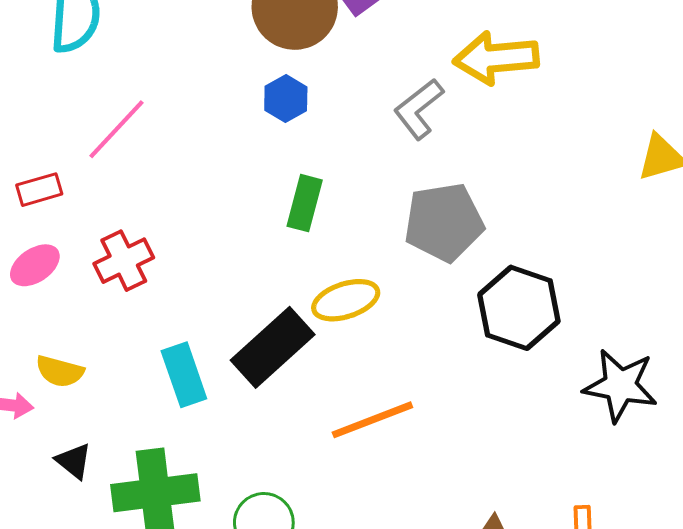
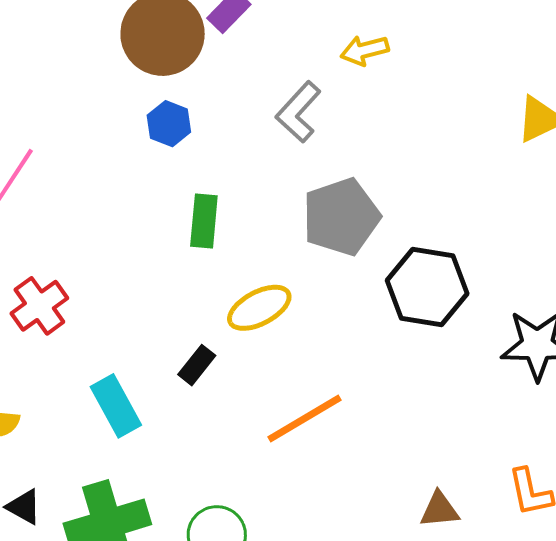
yellow arrow: (496, 58) -> (365, 50), size x0.6
black rectangle: (273, 347) -> (197, 365), size x0.5

